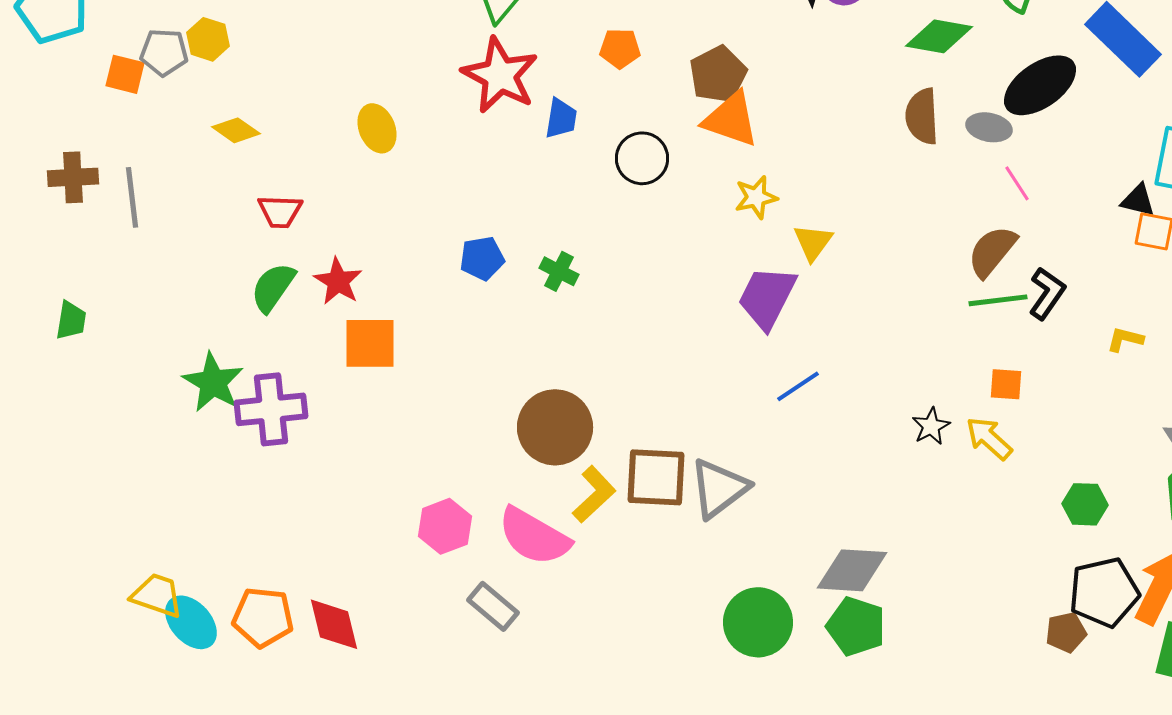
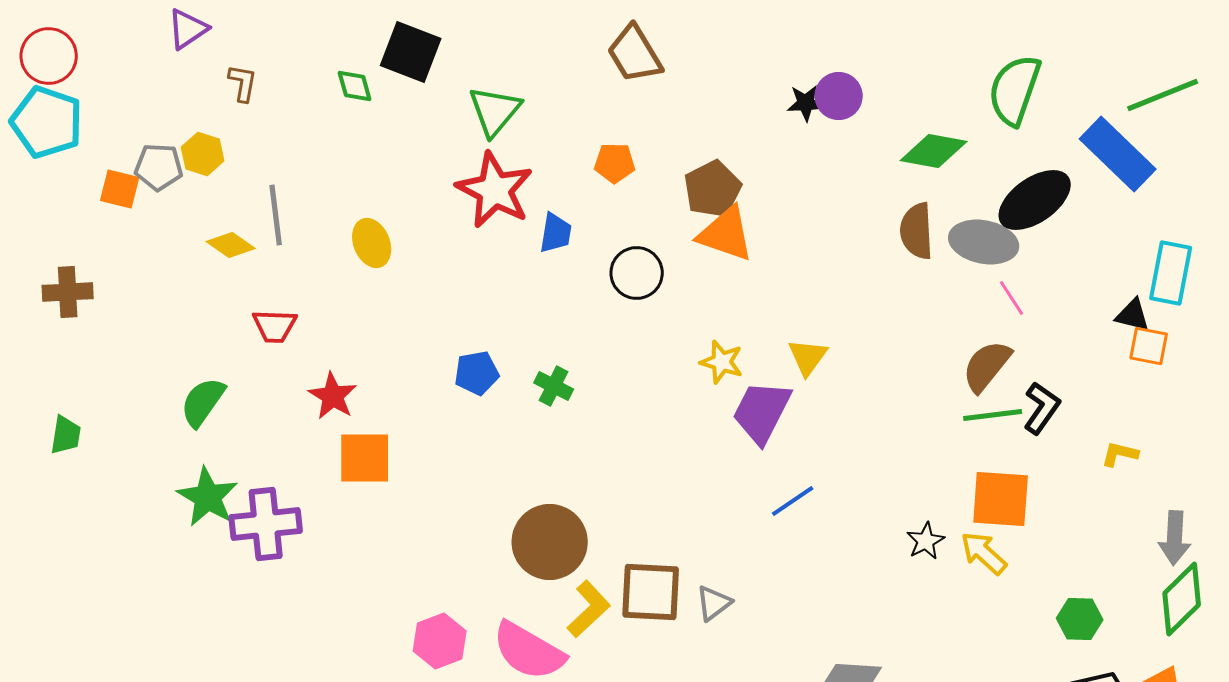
gray ellipse: (989, 127) -> (984, 242), size x1.5
gray line: (132, 197) -> (276, 215), moved
yellow star: (756, 197) -> (722, 362), moved, turned 30
green semicircle: (273, 287) -> (203, 402), moved
orange square: (1006, 384) -> (1001, 499), size x1.8
gray triangle: (719, 488) -> (714, 603), size x0.6

